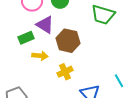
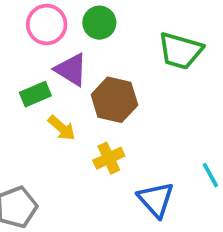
yellow arrow: (40, 56) -> (62, 128), turned 35

